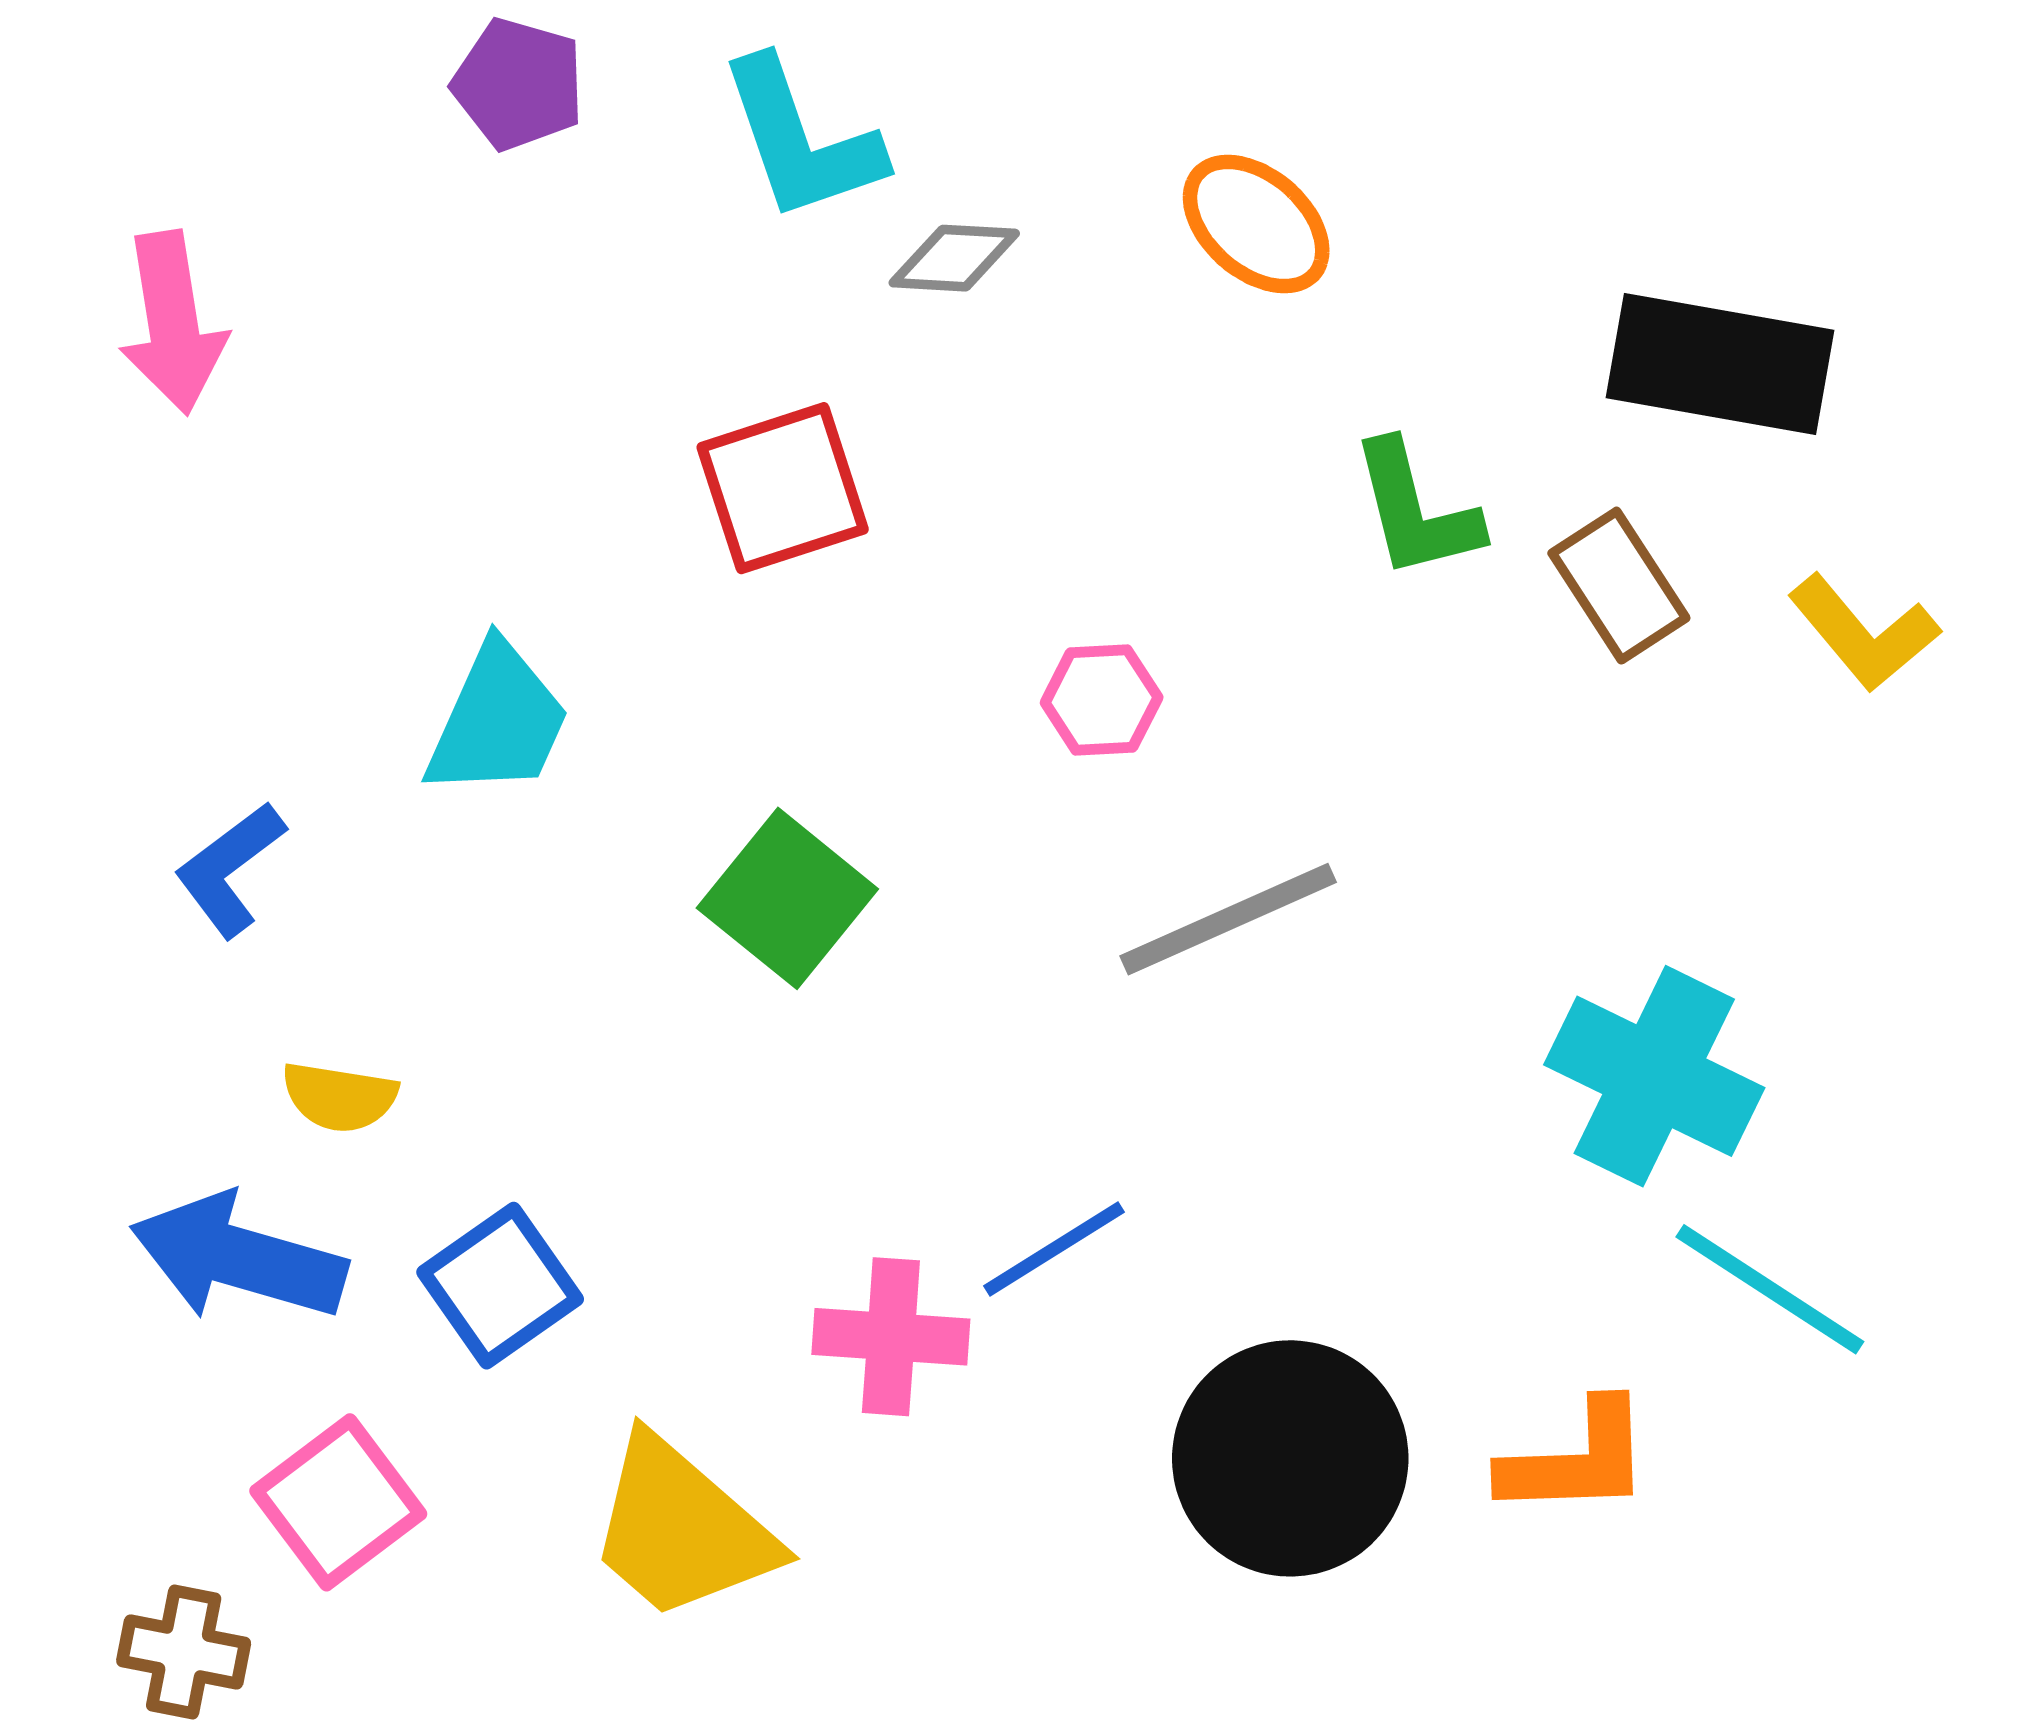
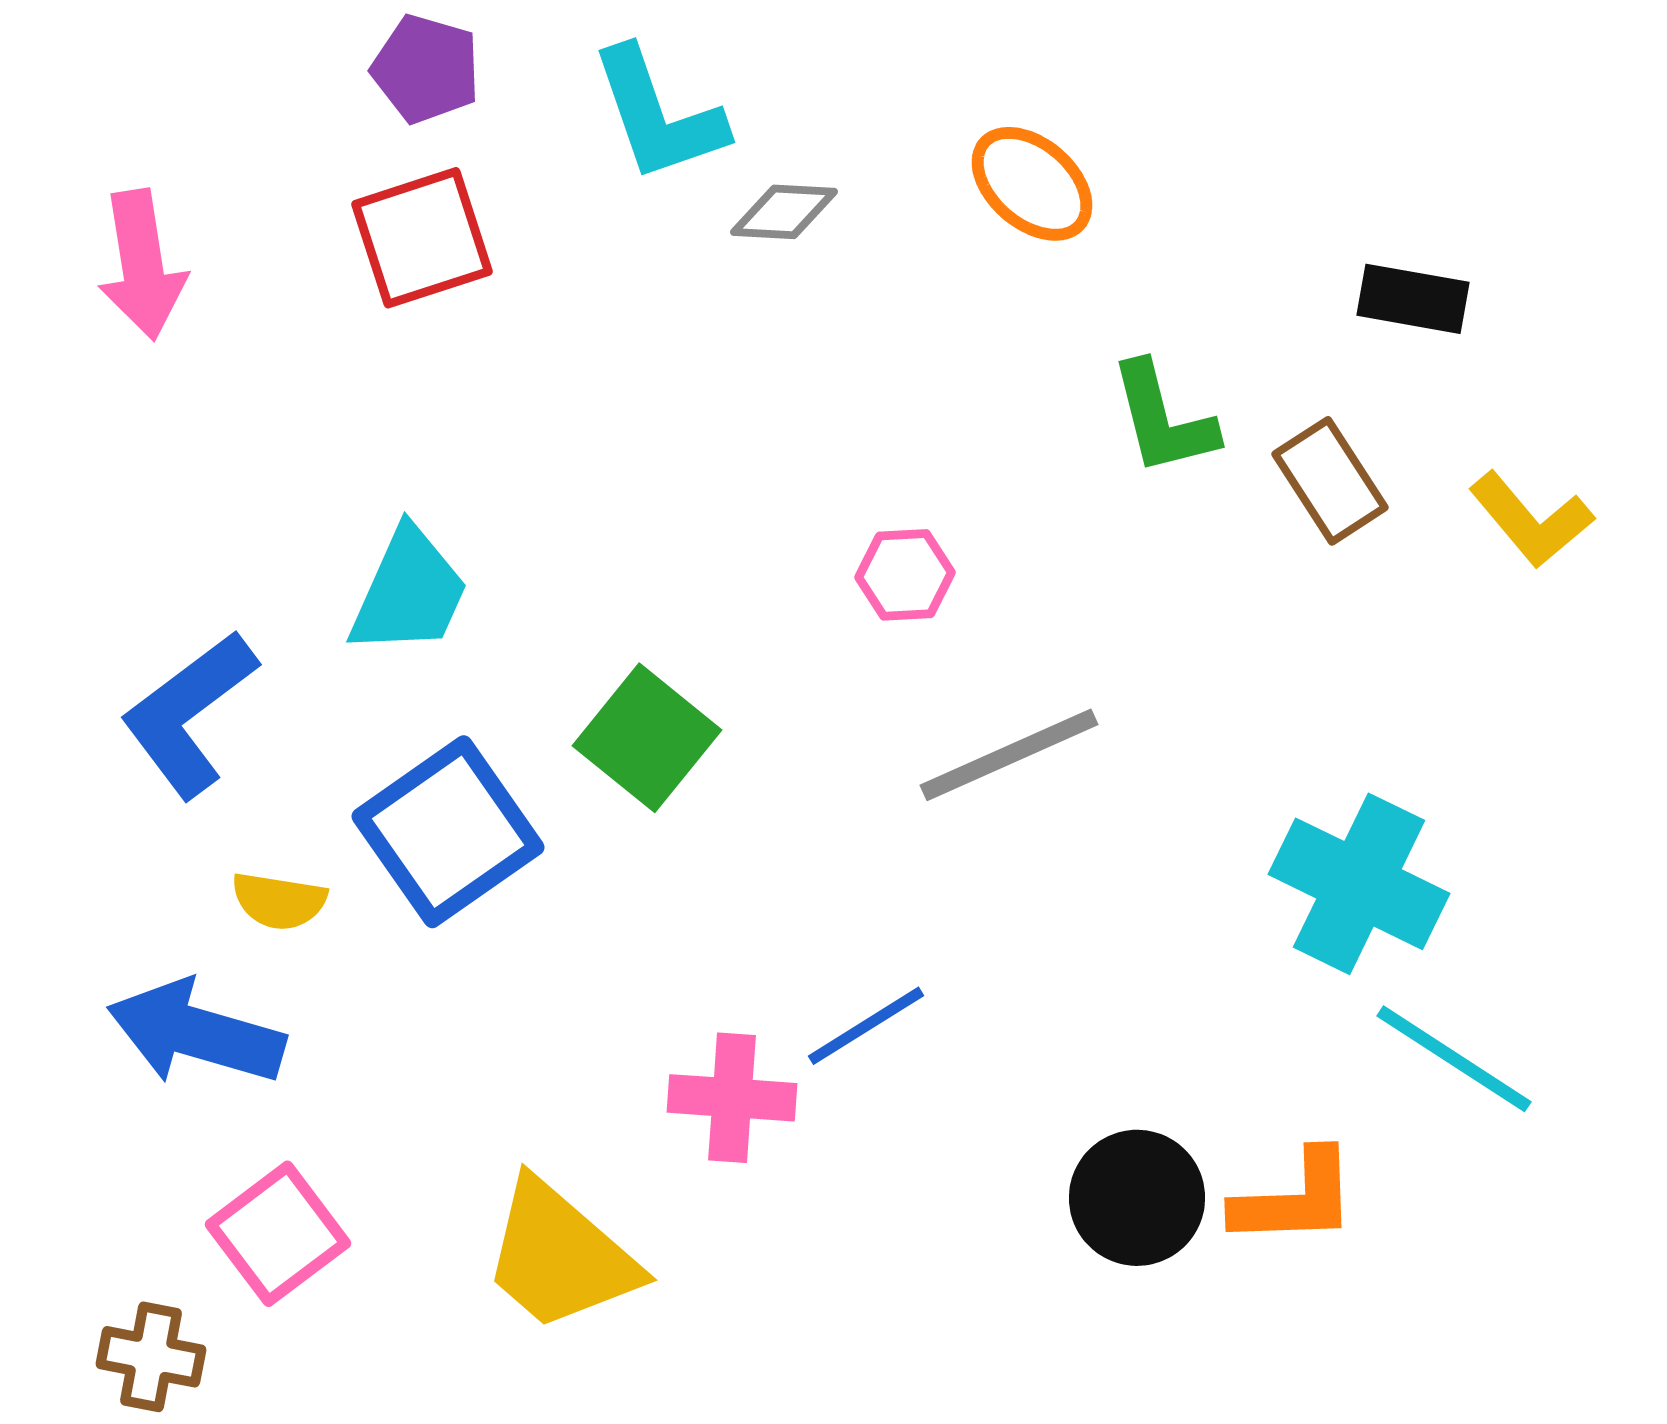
black rectangle: (1720, 364) -> (1413, 299), size x0.6
red square: (783, 488) -> (422, 238), moved
blue L-shape: (230, 869) -> (189, 714), size x1.5
blue square: (500, 1286) -> (448, 832), moved, size x1.4
black circle: (1290, 1458) -> (1137, 1198), moved, size x0.7

